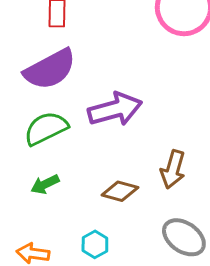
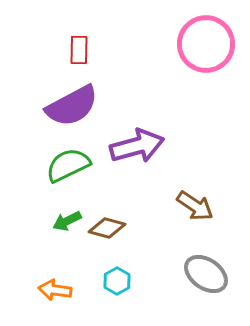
brown arrow: (173, 169) -> (195, 206), turned -72
brown diamond: (120, 191) -> (107, 228), moved

